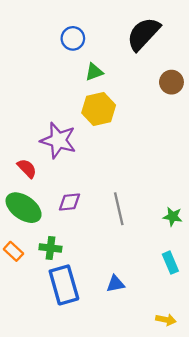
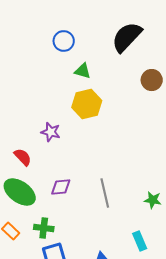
green triangle: (94, 72) -> (83, 71), turned 36
purple star: (58, 140) -> (51, 132), size x0.6
cyan rectangle: (170, 263) -> (140, 241), moved

